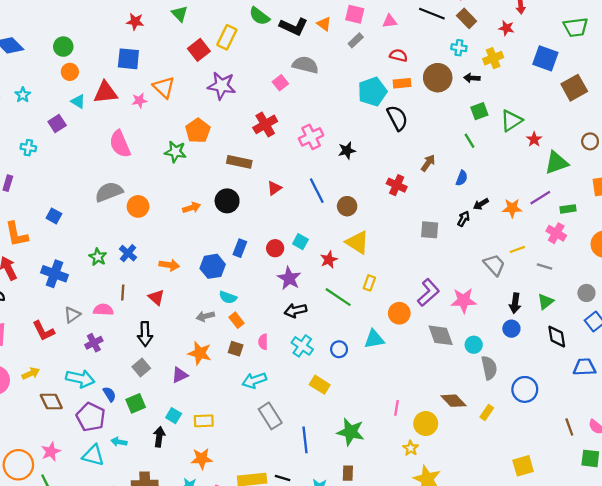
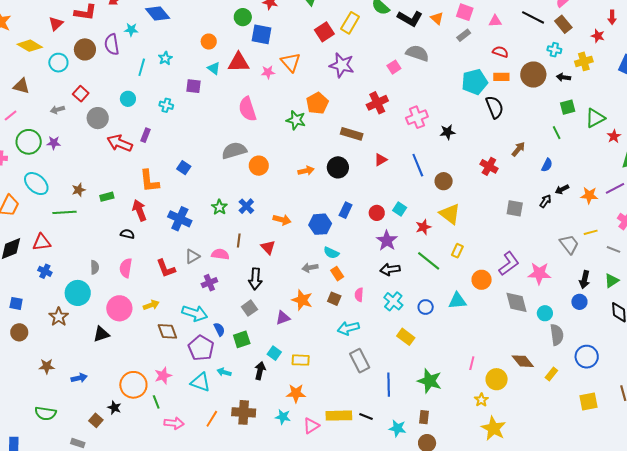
green circle: (63, 47) -> (243, 17), moved
purple square: (57, 123) -> (194, 86), turned 35
yellow square: (523, 466) -> (588, 402), moved

